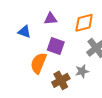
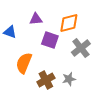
purple square: (56, 46) -> (50, 40), moved
gray star: (82, 71) -> (69, 79), moved

